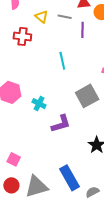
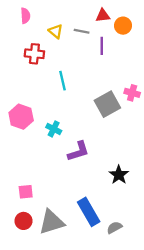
cyan line: (62, 61) -> (63, 81), moved
gray square: (87, 96) -> (107, 104), moved
pink square: (14, 159) -> (26, 192), turned -32

